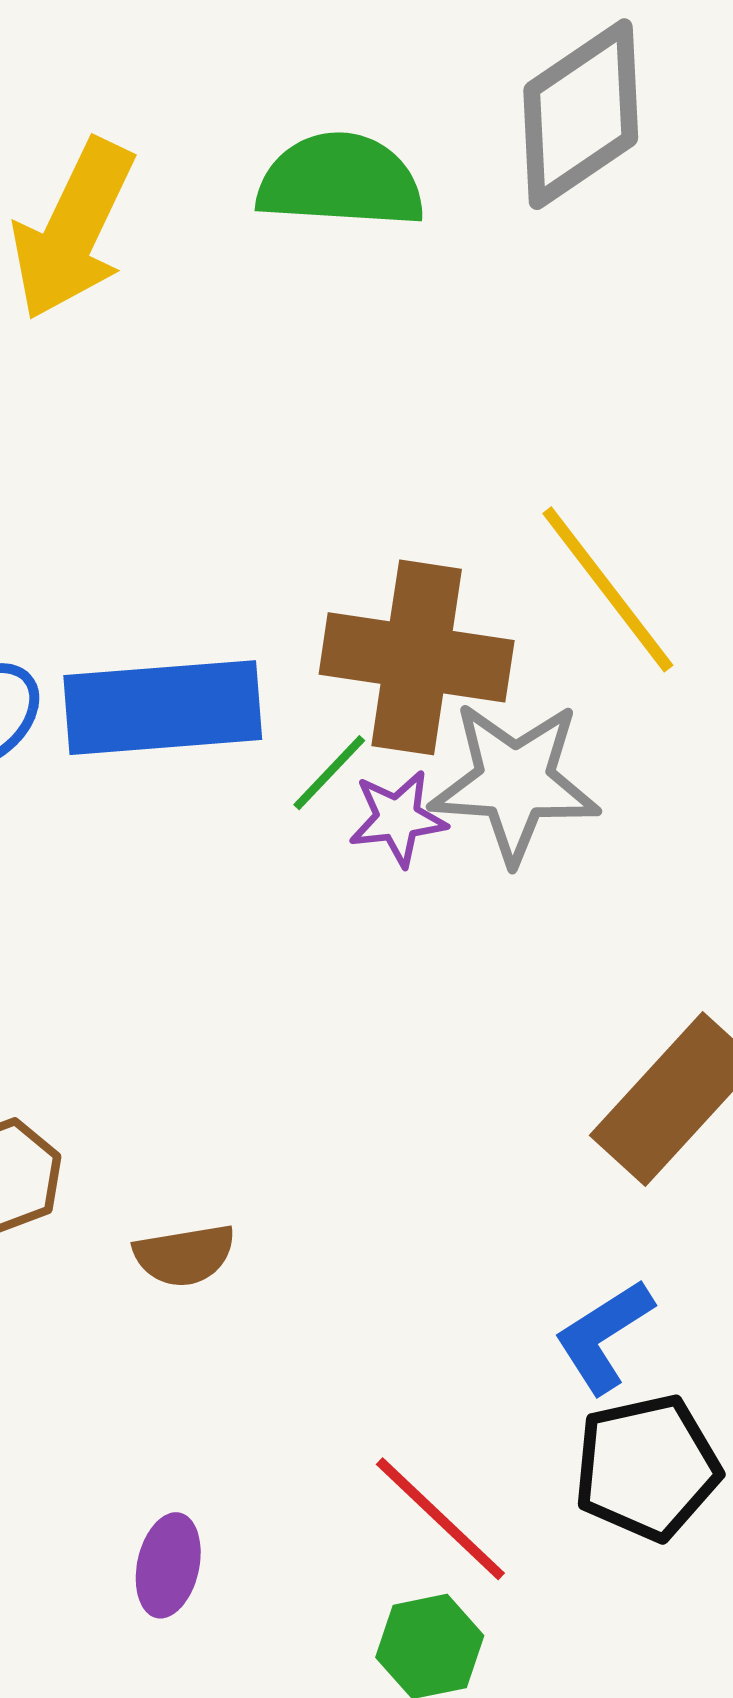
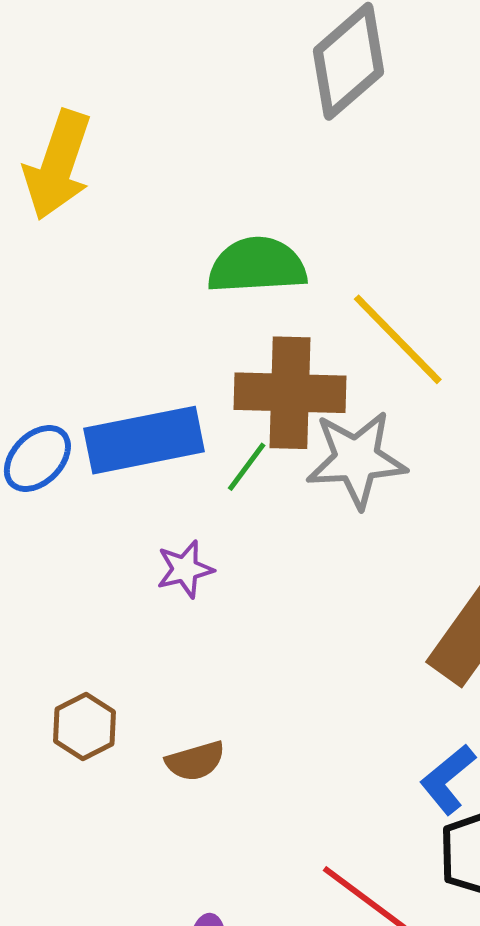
green semicircle: (340, 181) -> (257, 265), moved
purple star: (398, 818) -> (185, 569), moved

